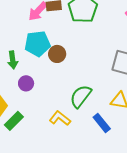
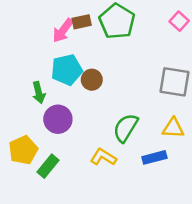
purple circle: (26, 83) -> (58, 119), size x1.5
blue rectangle: (102, 123) -> (154, 157), turned -60

